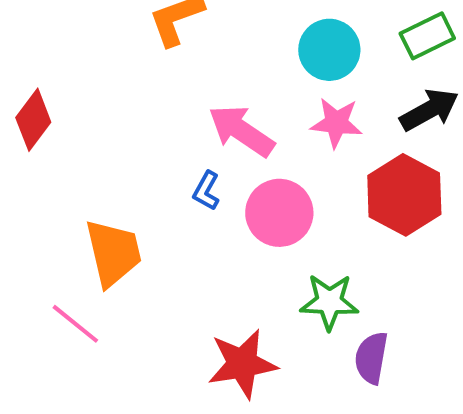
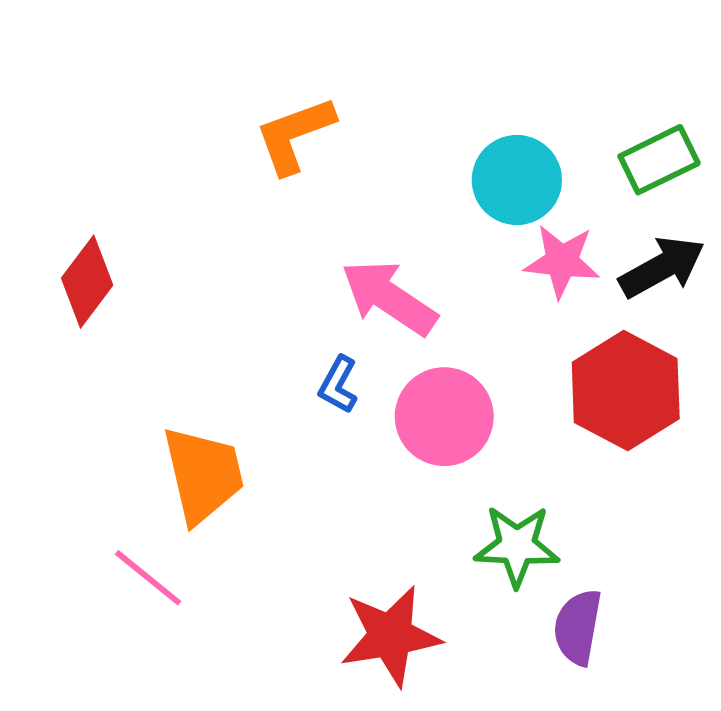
pink star: (336, 123) -> (562, 261), moved

